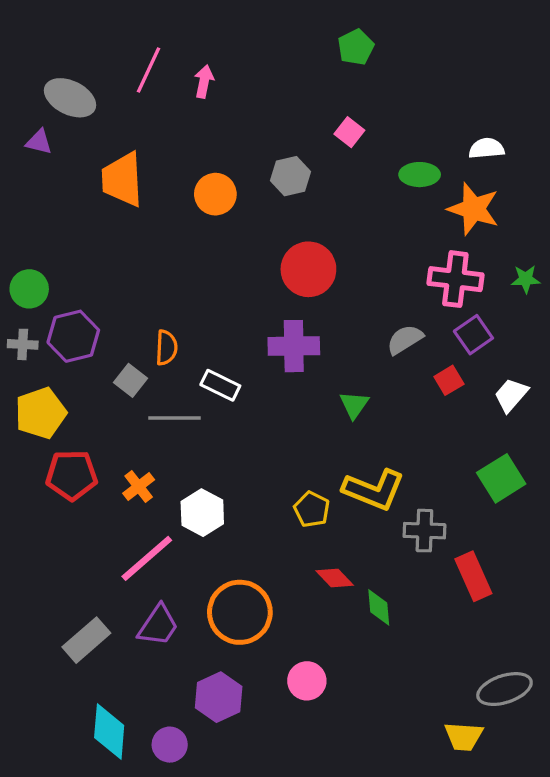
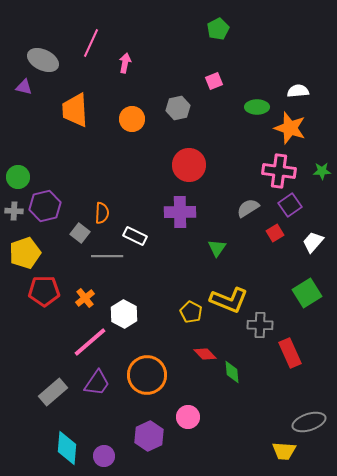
pink arrow: (204, 81) -> (125, 63), moved
pink square: (349, 132) -> (214, 81), turned 30
purple hexagon: (219, 697) -> (149, 436), moved

